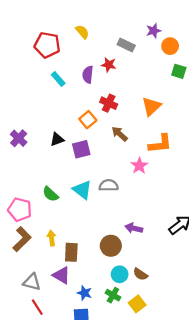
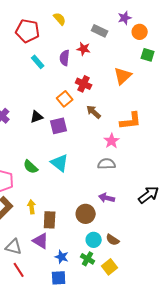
orange triangle: (151, 106) -> (123, 76), moved
gray semicircle: (109, 185) -> (107, 164), moved

